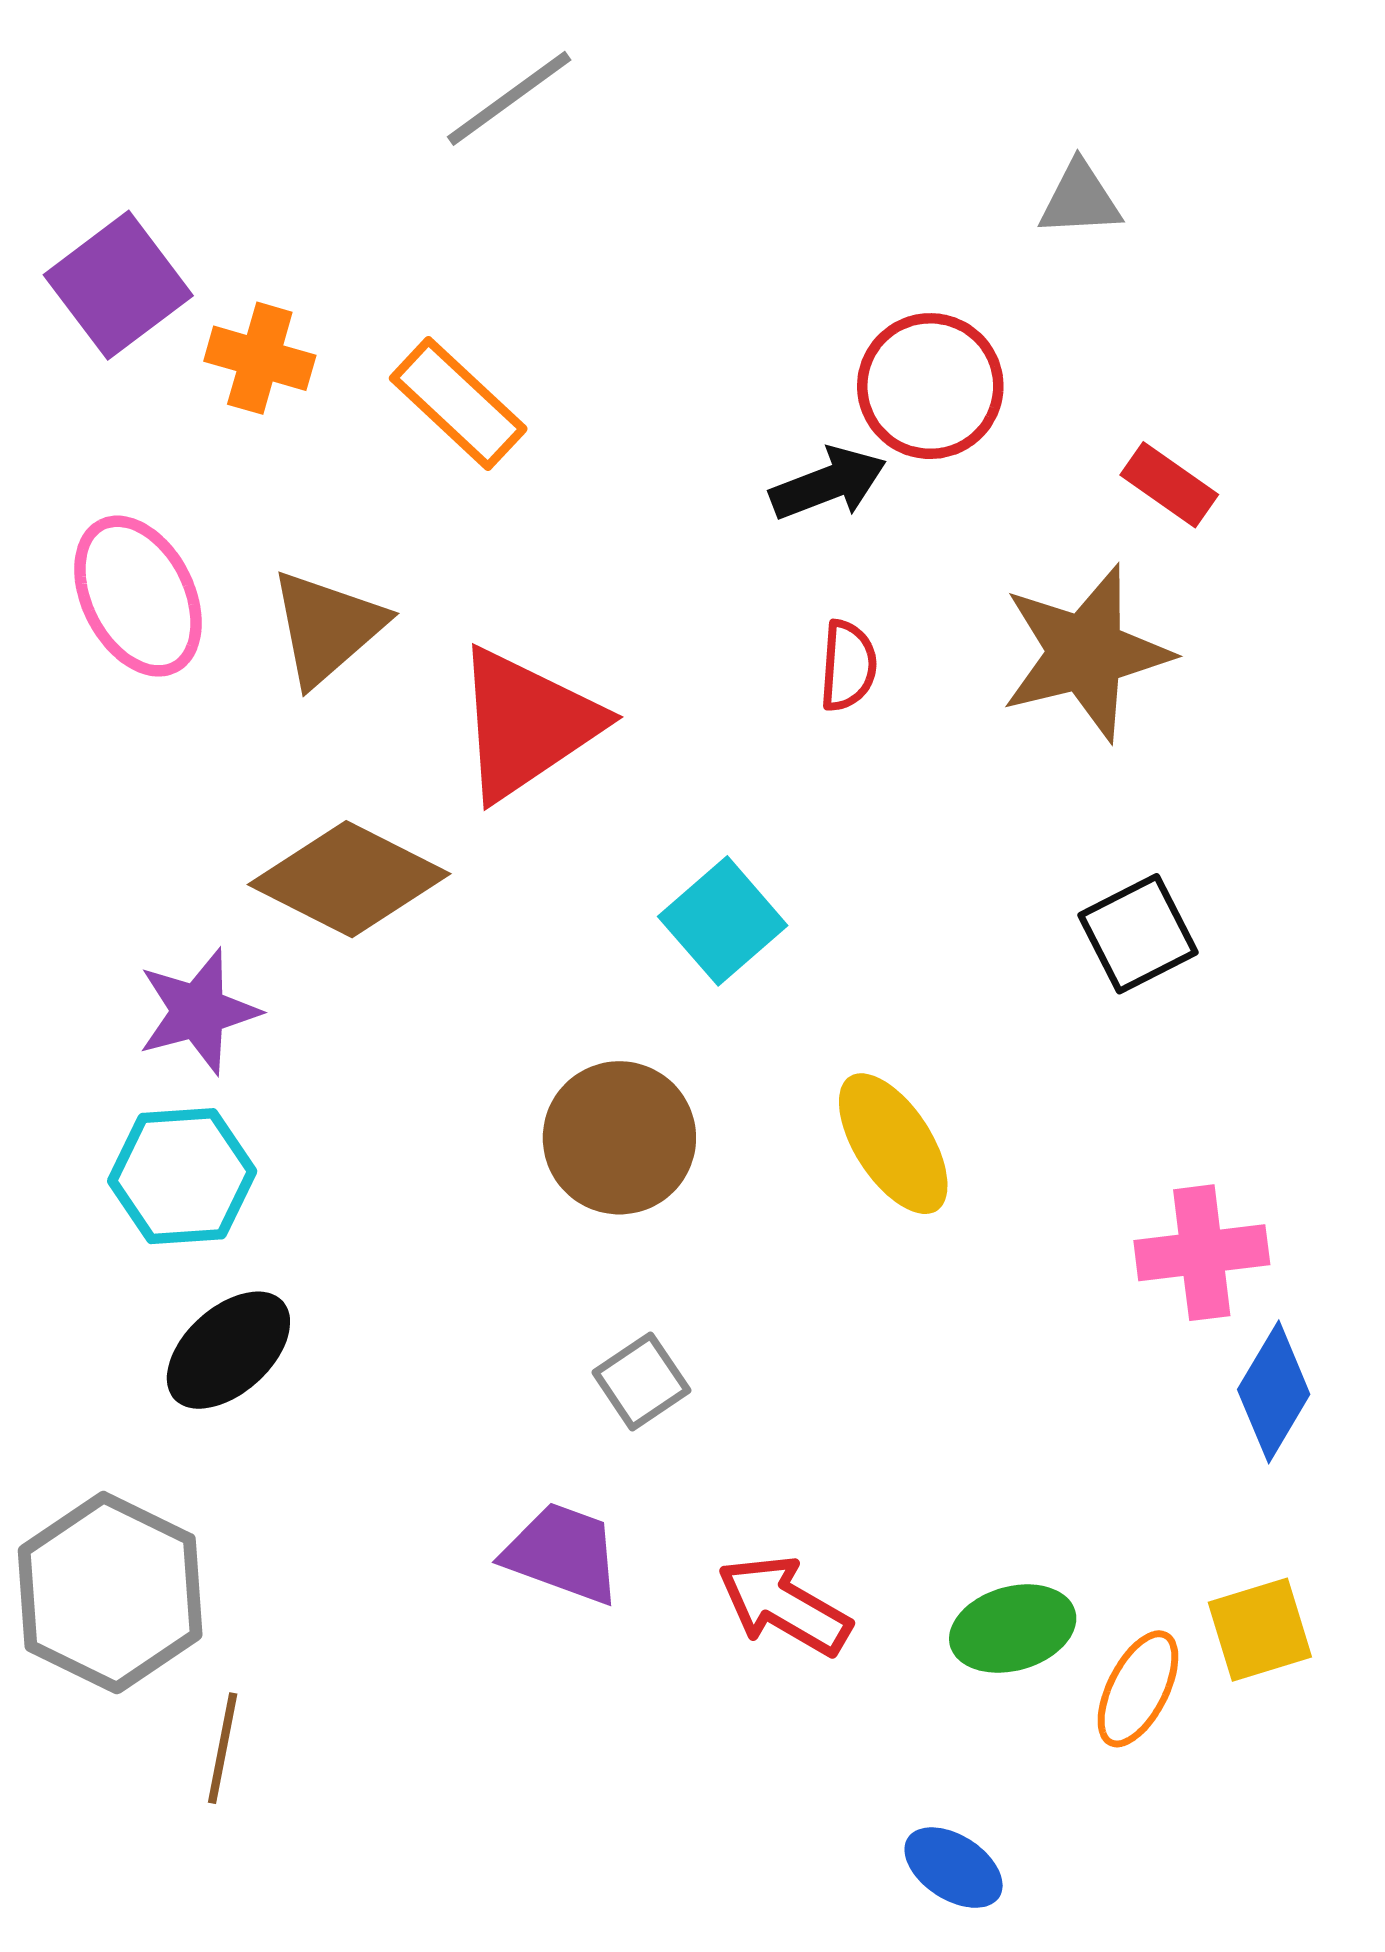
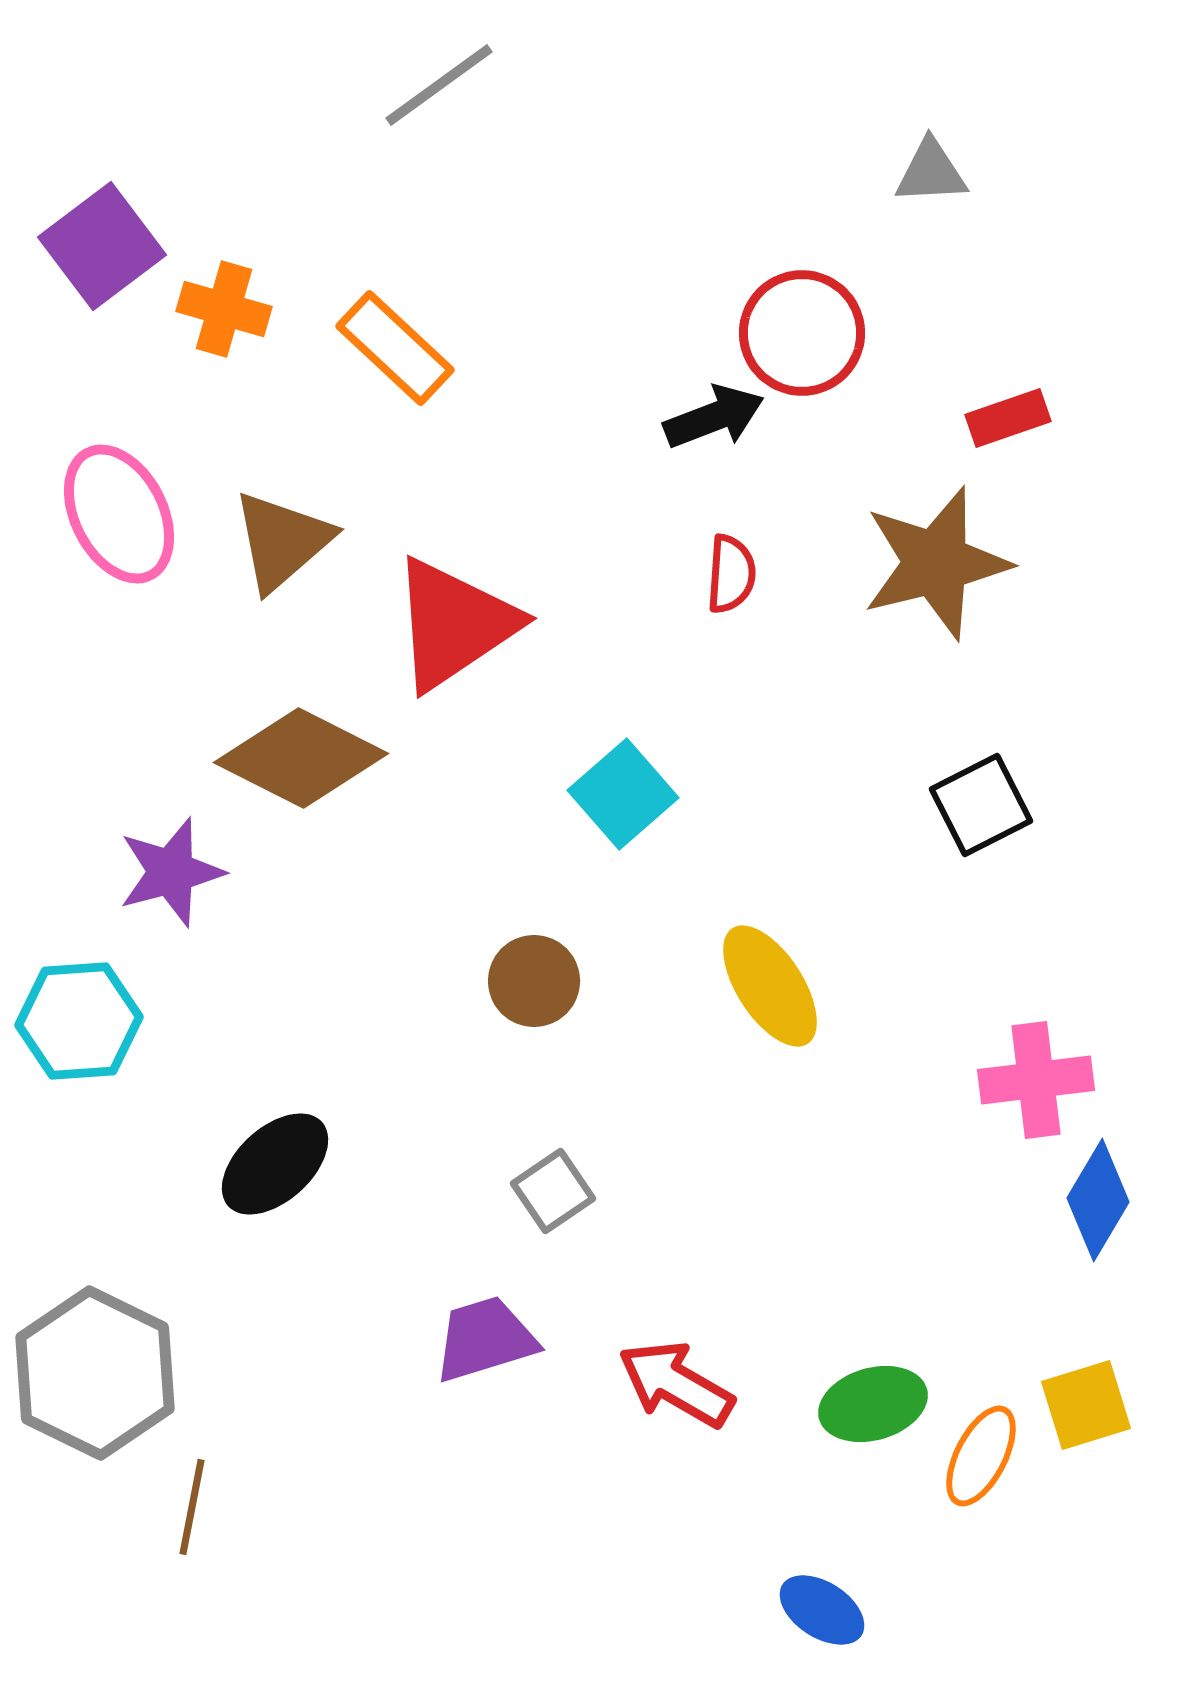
red rectangle: (1169, 485) -> (1008, 418), turned -54
brown circle: (619, 1138) -> (534, 981), size x0.7
cyan hexagon: (182, 1176) -> (79, 1021), moved
black ellipse: (228, 1350) -> (275, 1164), moved
purple trapezoid: (563, 1553) -> (485, 1339), turned -37

